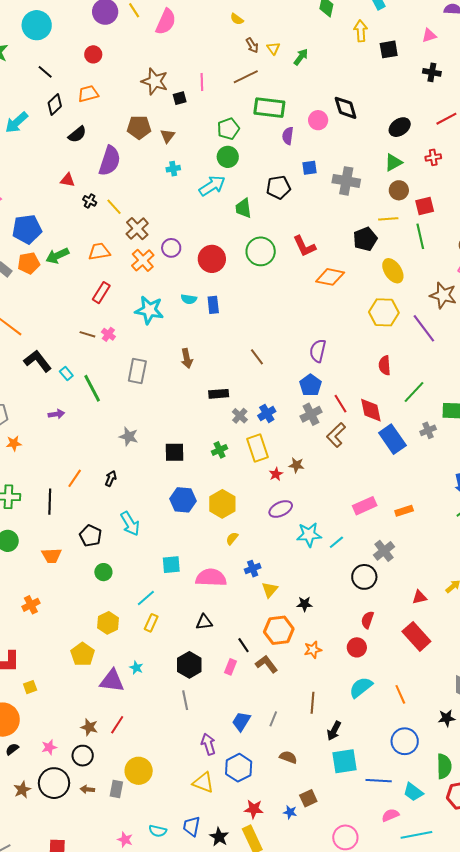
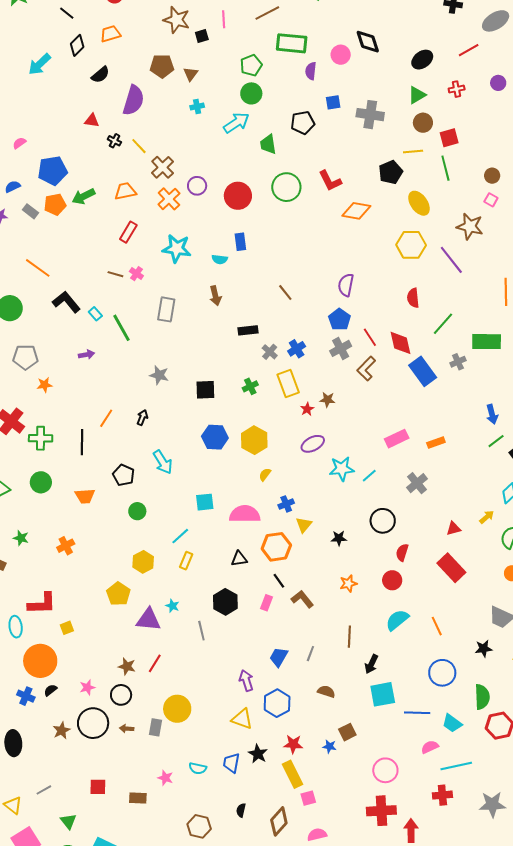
cyan semicircle: (189, 299) -> (220, 259), moved
black circle: (364, 577) -> (383, 521), moved
orange hexagon: (279, 630) -> (276, 547), moved
gray line: (185, 700) -> (201, 631), moved
black star: (219, 837) -> (258, 754), moved

